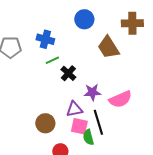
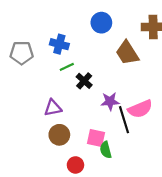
purple triangle: (74, 109) -> (53, 108), moved
black line: (98, 122) -> (124, 120), moved

